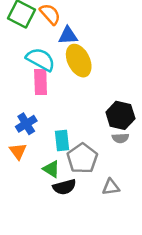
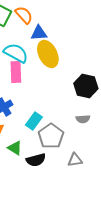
black hexagon: (120, 115) -> (86, 86), moved
cyan rectangle: (62, 140) -> (34, 121), turned 42
green triangle: (51, 169) -> (15, 148), moved

